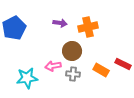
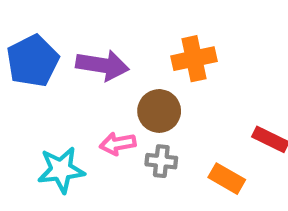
purple arrow: (60, 23) -> (102, 65), moved, size x1.6
orange rectangle: (101, 70) -> (227, 179), moved

